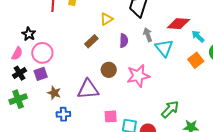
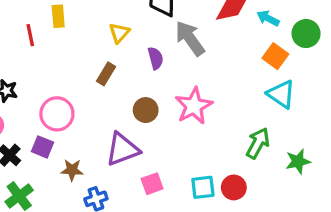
gray arrow: (148, 35) -> (190, 38), size x1.6
cyan triangle: (164, 48) -> (281, 94), moved
pink circle: (42, 53) -> (57, 114), moved
purple square: (41, 74) -> (43, 147), turned -32
pink square: (111, 116) -> (152, 184), moved

